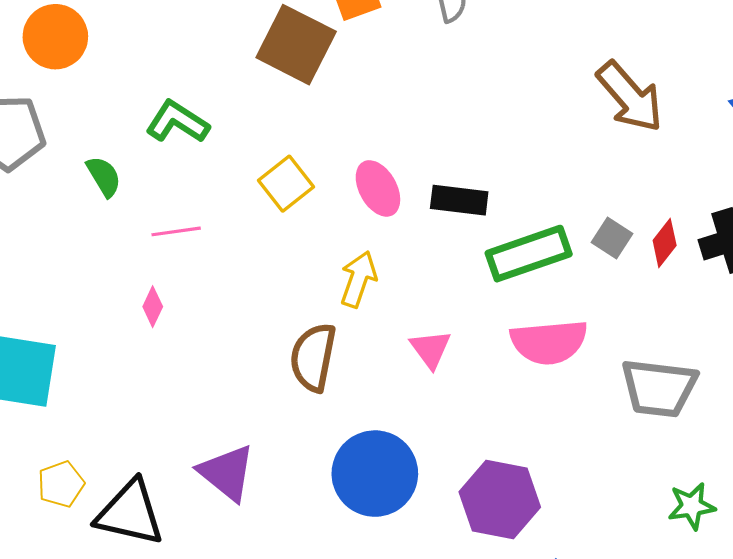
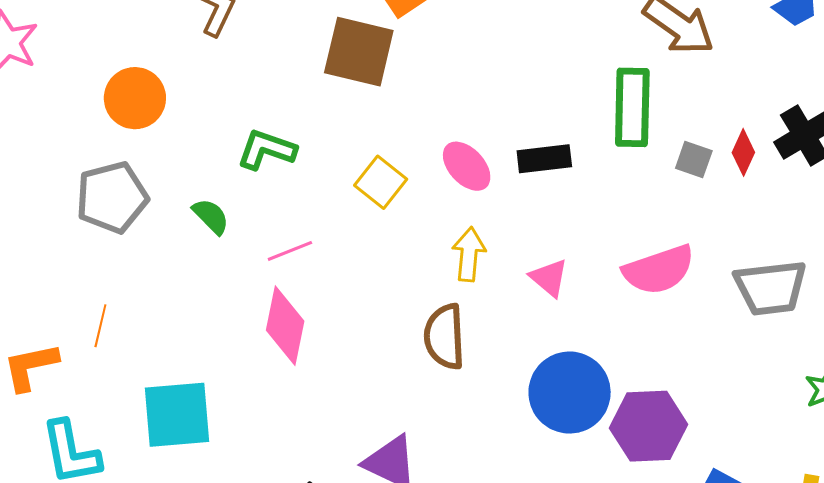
green rectangle: (529, 254) -> (632, 107), moved, turned -56
pink diamond: (153, 307) -> (285, 326), size x2.0
pink triangle: (431, 349) -> (549, 278), moved
blue circle: (375, 474) -> (570, 393), moved

